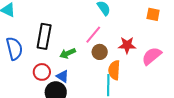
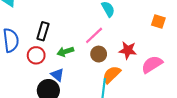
black rectangle: (44, 36) -> (43, 31), size x0.7
orange semicircle: (114, 70) -> (112, 75), turned 36
red circle: (42, 72) -> (36, 55), moved

